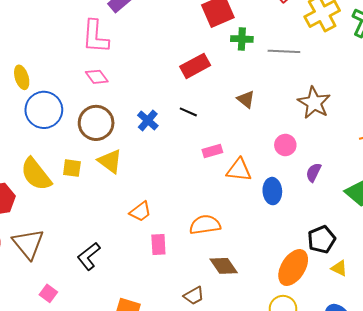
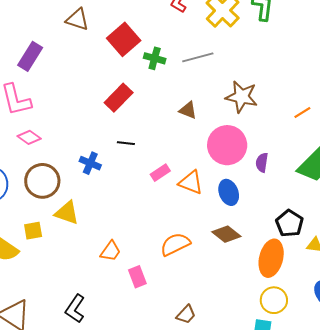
green cross: (242, 39) -> (155, 58), turned 30
brown triangle: (246, 99) -> (188, 110), moved
pink circle: (285, 145) -> (227, 145), size x1.8
orange triangle: (239, 170) -> (191, 182), turned 32
brown diamond: (224, 266) -> (226, 234), moved

